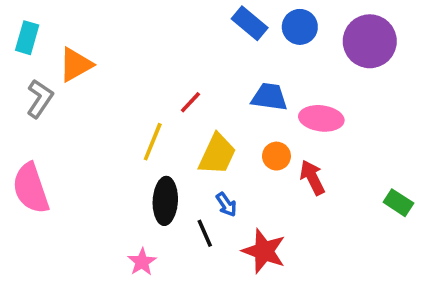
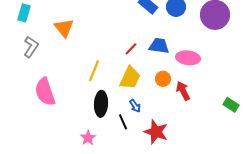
orange triangle: (76, 65) -> (64, 28), moved, turned -40
red line: (190, 102) -> (131, 49), moved
pink semicircle: (31, 188) -> (45, 92), moved

